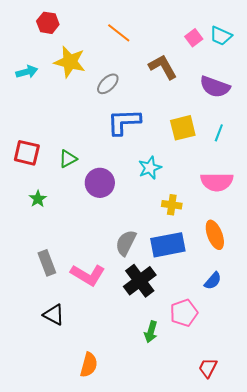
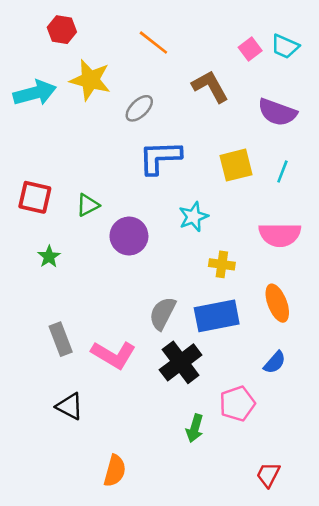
cyan arrow: (27, 72) -> (35, 93), size x1.5

